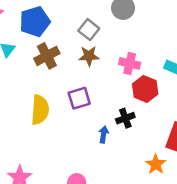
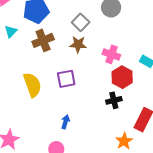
yellow semicircle: (40, 110) -> (32, 85), turned -30
black cross: (125, 118) -> (114, 100), moved
blue arrow: (104, 134) -> (65, 122), moved

